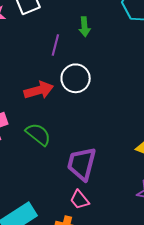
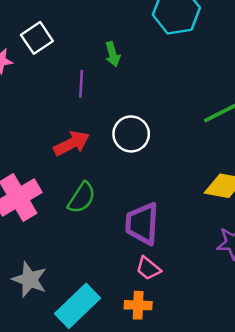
white circle: (76, 78) -> (131, 134), moved
green semicircle: (38, 134) -> (82, 198), turned 96

